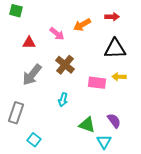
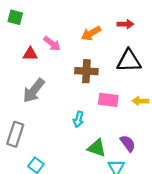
pink arrow: (57, 34) -> (52, 44), moved
brown cross: (65, 65) -> (86, 71), moved, turned -36
yellow arrow: (119, 77) -> (140, 101), moved
cyan arrow: (63, 100) -> (78, 119), moved

